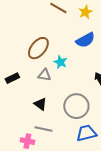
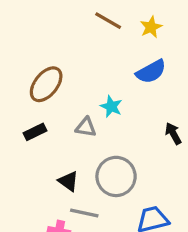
brown ellipse: (38, 48) -> (46, 84), moved
black triangle: (40, 104) -> (68, 181), moved
gray circle: (76, 106) -> (116, 176), moved

